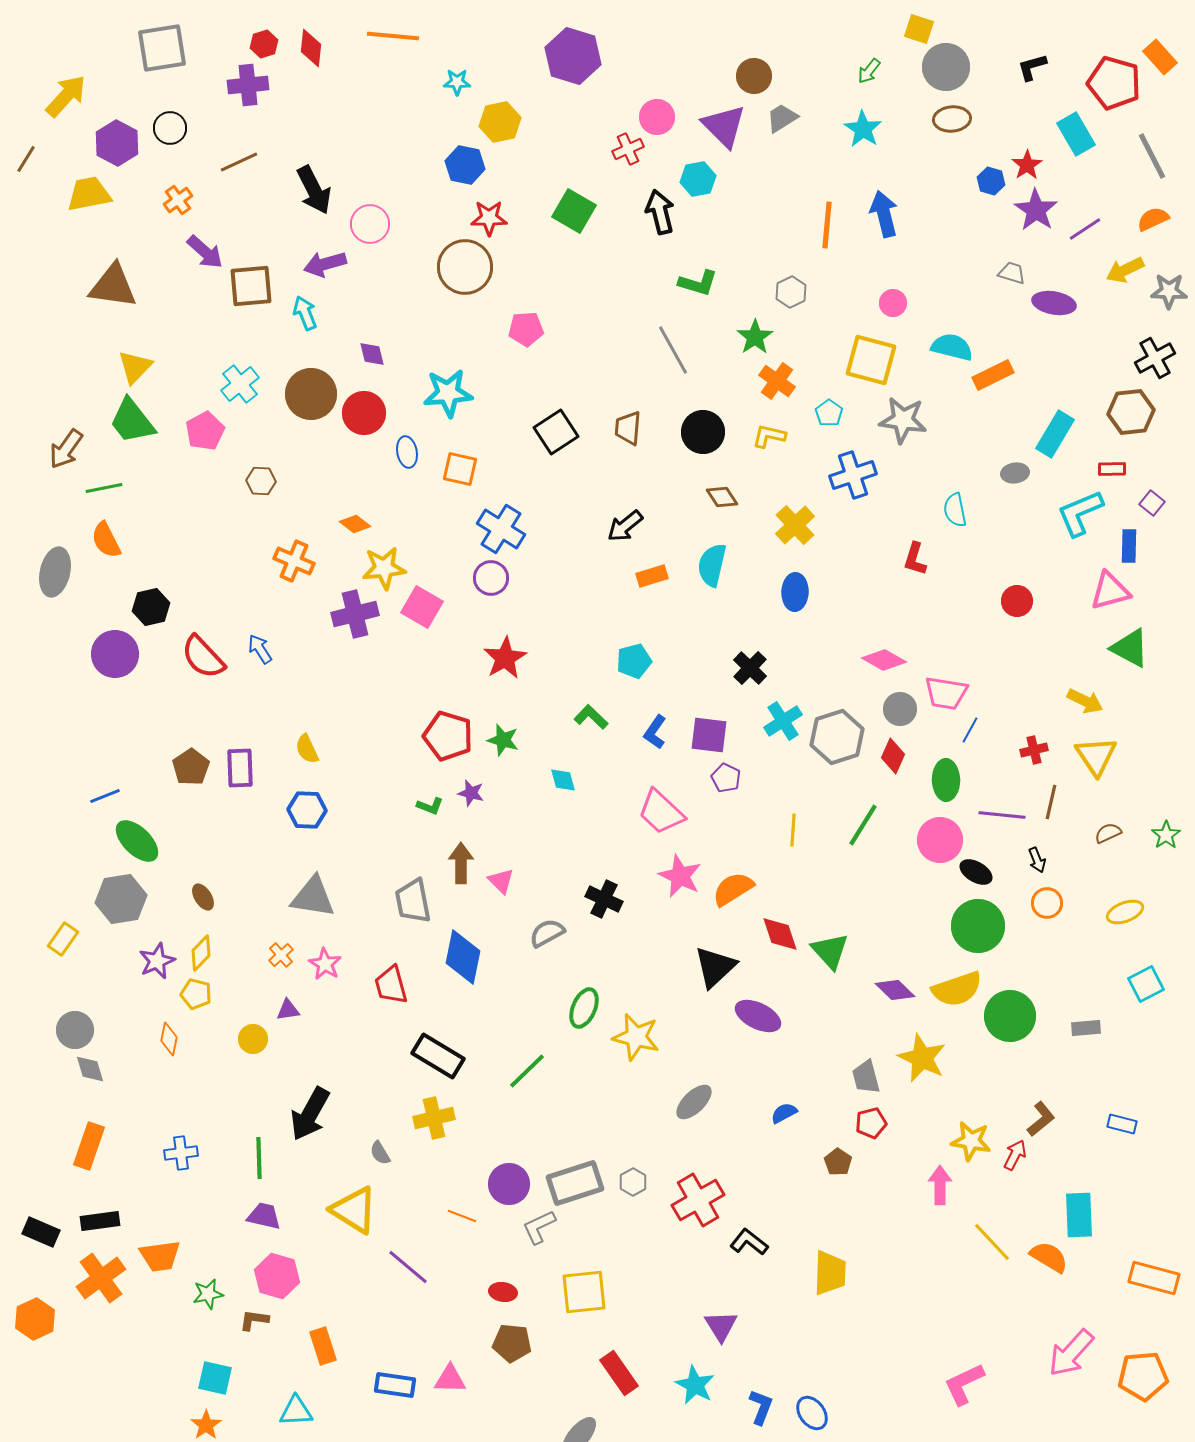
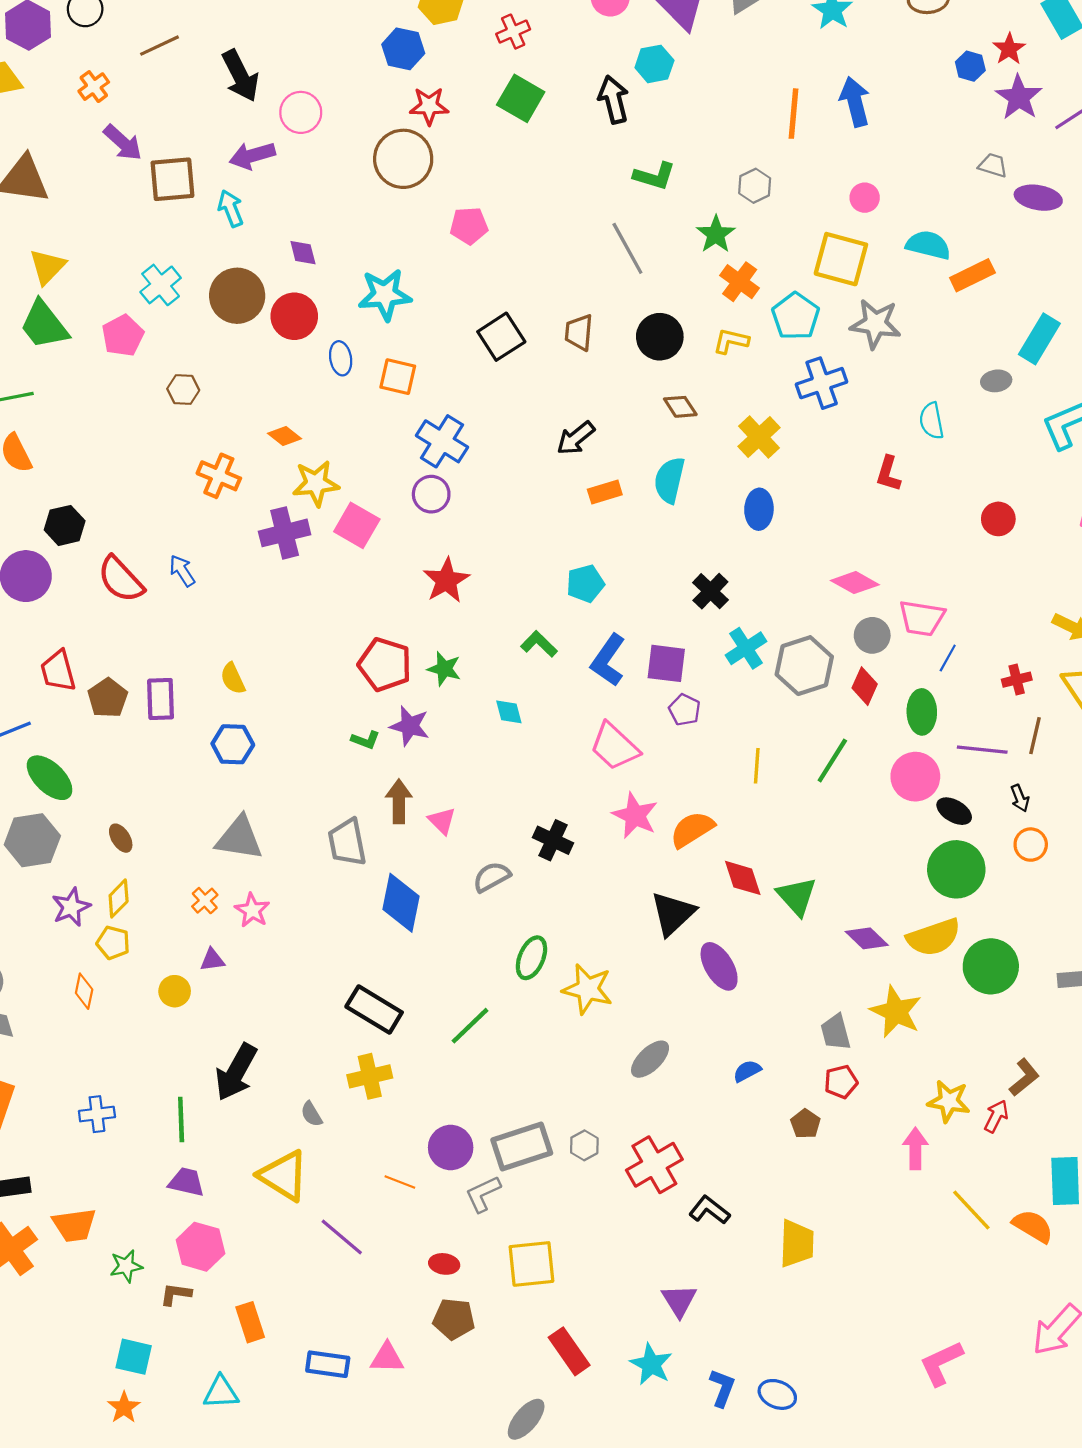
red cross: (628, 149) -> (513, 32), moved
cyan pentagon: (829, 413) -> (796, 316), size x1.6
blue L-shape: (655, 732) -> (608, 660), size x1.4
purple star: (471, 793) -> (410, 726), size x1.4
red trapezoid: (391, 985) -> (58, 671), moved
purple ellipse: (758, 1016) -> (719, 966), turned 33
blue ellipse: (812, 1413) -> (777, 1394), turned -32

